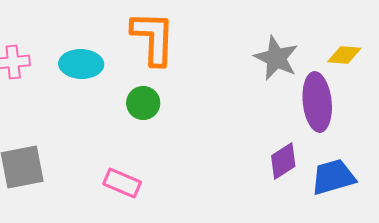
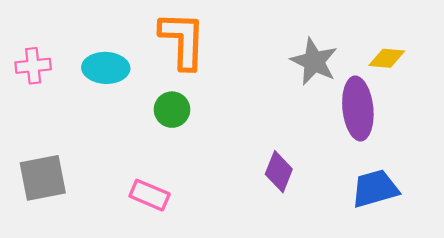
purple diamond: (283, 161) -> (279, 172), moved, turned -36

